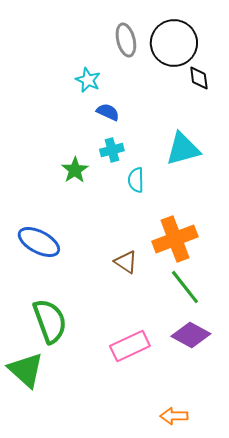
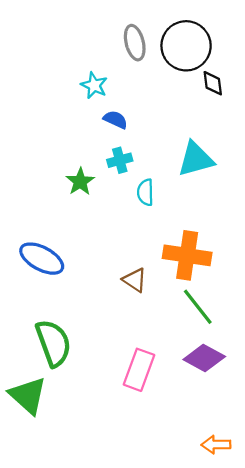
orange cross: (175, 239) -> (187, 255), turned 30
pink rectangle: (130, 346) -> (139, 370), turned -45
orange arrow: (174, 416) -> (216, 445), moved

